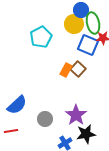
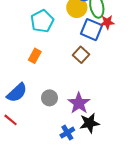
orange rectangle: (66, 70) -> (35, 56), moved
gray circle: (45, 119) -> (49, 98), moved
red line: (11, 131) -> (11, 120), turned 48

